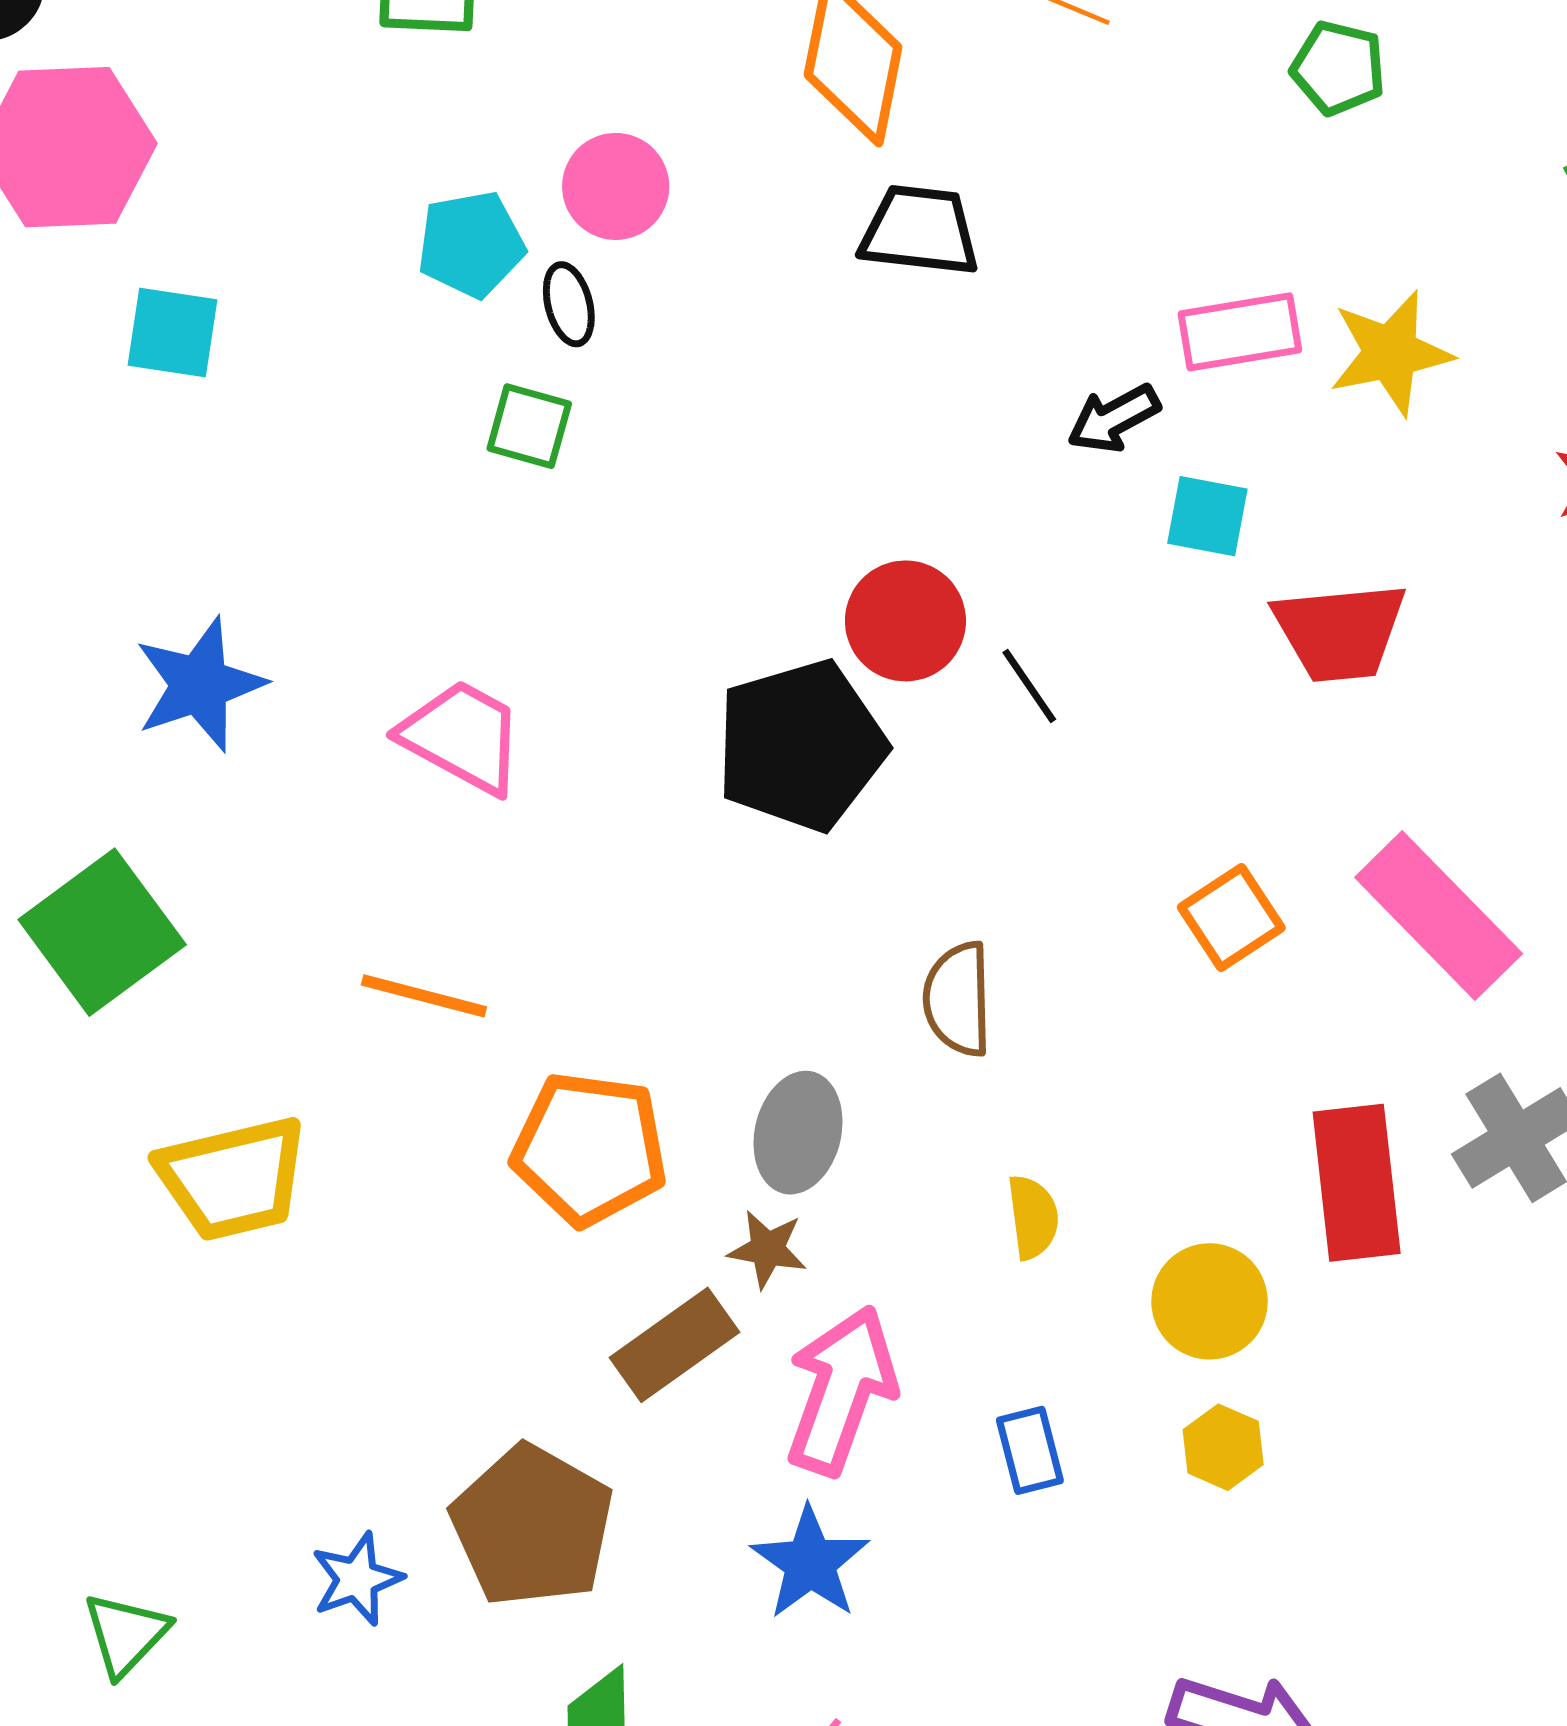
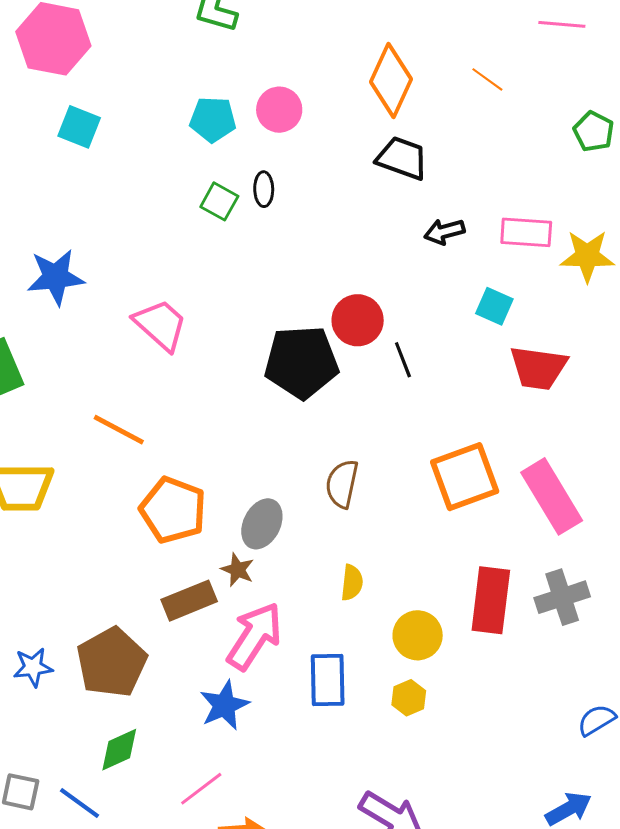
black ellipse: (569, 304) -> (264, 189), moved
black arrow: (1114, 418) -> (444, 232), moved
orange square: (1231, 917) -> (465, 477), size x1.6
blue rectangle: (1030, 1450) -> (328, 680), size x1.5

